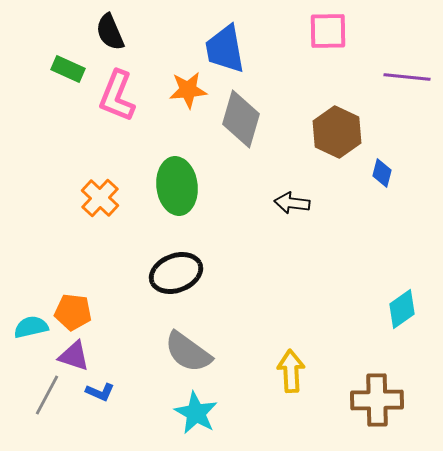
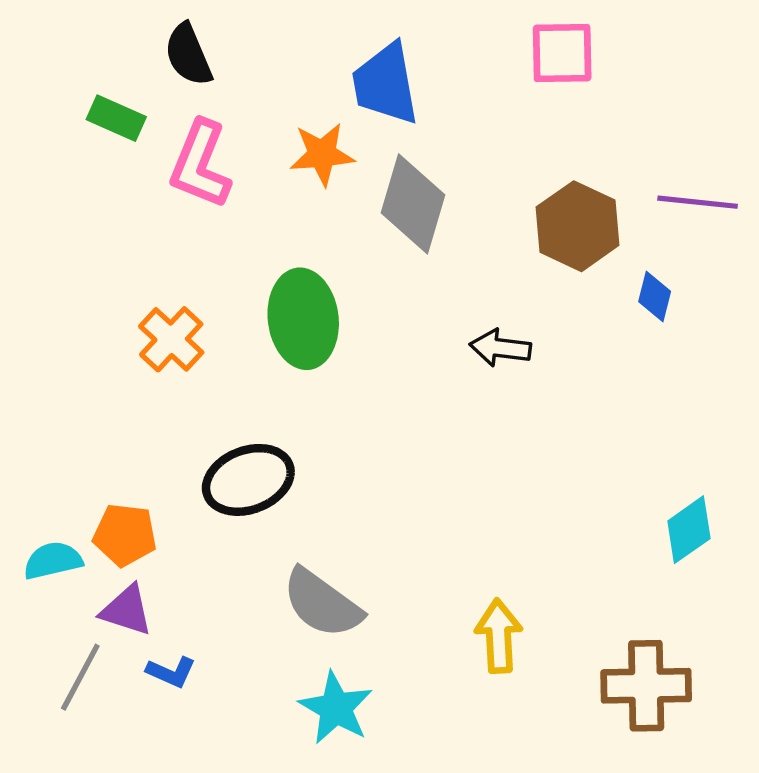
purple line: (407, 77) -> (698, 202), moved
black ellipse: (176, 273) -> (248, 480), moved

